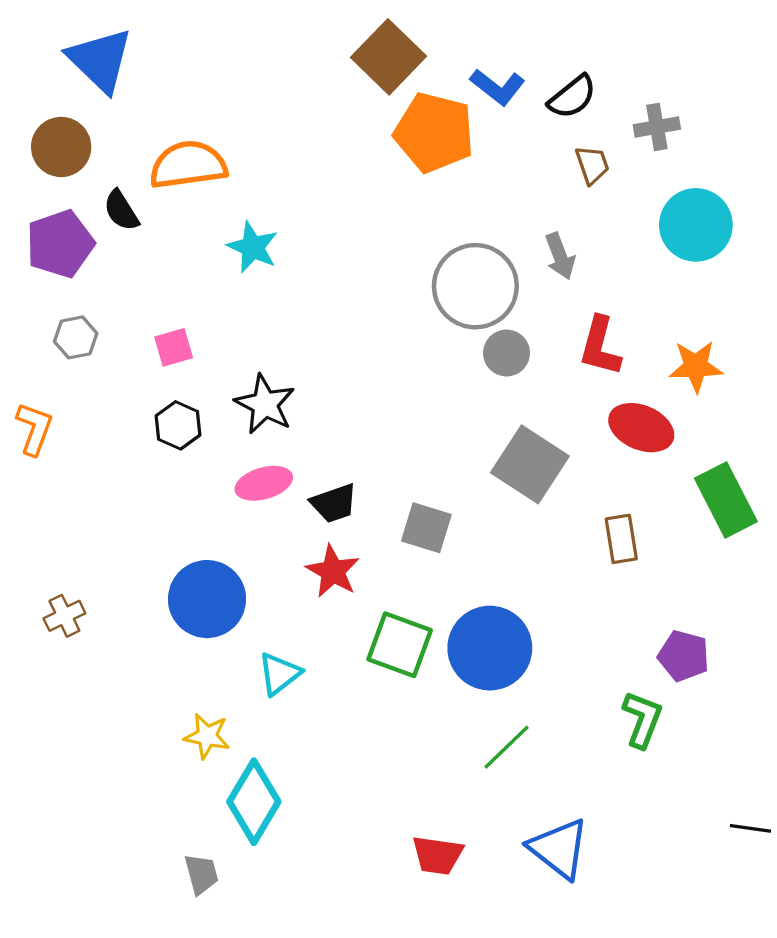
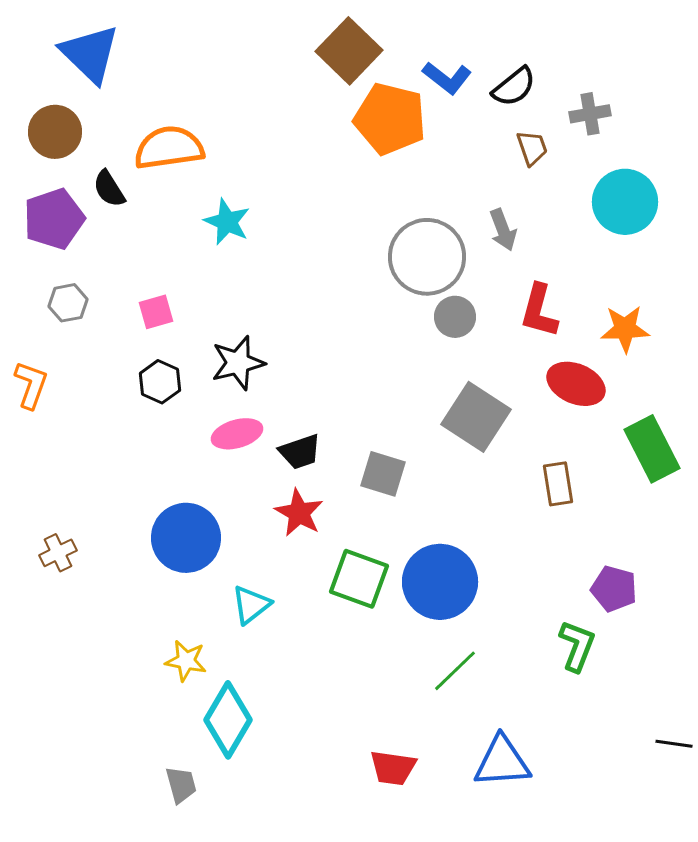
black star: (265, 404) -> (238, 363), turned 30
blue triangle: (559, 848) -> (502, 762), turned -42

